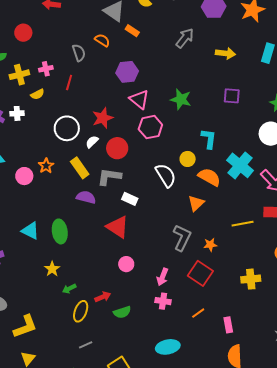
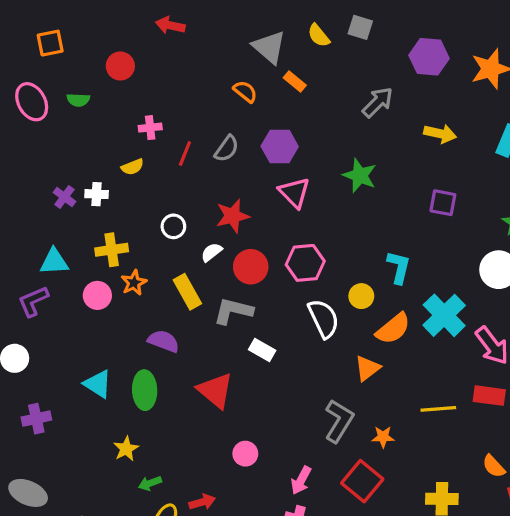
gray semicircle: (79, 53) -> (227, 149), moved, turned 48
yellow cross: (19, 75) -> (112, 250), moved
green star: (181, 99) -> (360, 175), moved
pink hexagon: (150, 127) -> (305, 263), moved
white circle: (67, 128) -> (173, 226), size x0.6
orange semicircle: (209, 177) -> (393, 329), turned 105
purple semicircle: (86, 197) -> (164, 341), moved
red triangle: (118, 227) -> (215, 390), moved

